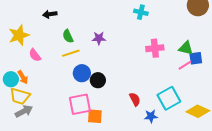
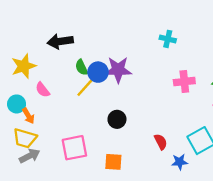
black arrow: (50, 14) -> (60, 41), size x1.5
purple star: (99, 38) -> (118, 70), size x1.6
yellow line: (71, 53) -> (85, 87), turned -30
blue circle: (82, 73) -> (98, 72), moved
cyan circle: (11, 79) -> (17, 104), moved
pink square: (80, 104) -> (74, 148), moved

